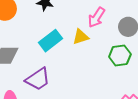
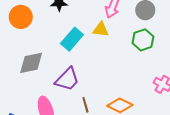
yellow triangle: (81, 37) -> (101, 29), turned 36

